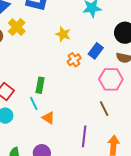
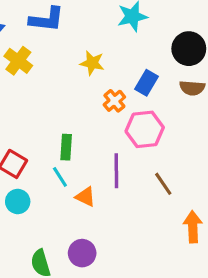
pink hexagon: (111, 79) -> (145, 129), moved
brown line: (104, 109) -> (163, 184), moved
purple line: (84, 136) -> (116, 171), moved

